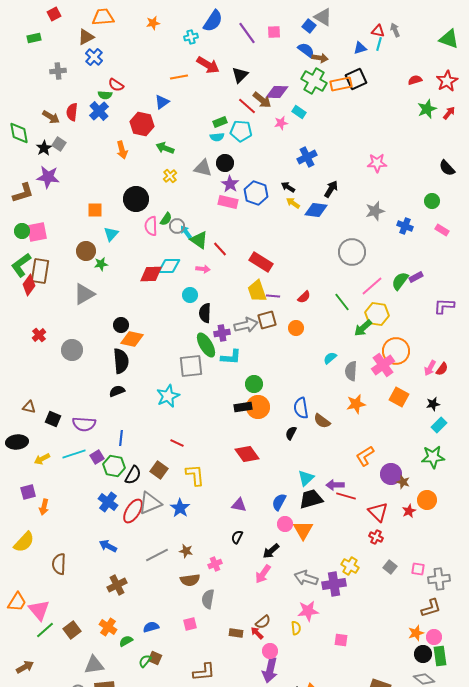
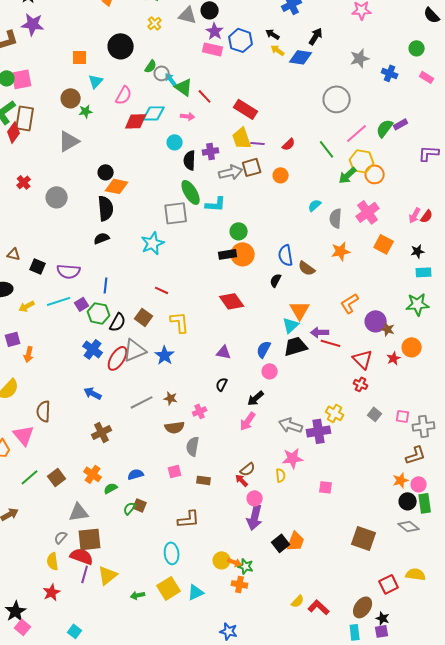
pink semicircle: (151, 226) -> (124, 95), moved, turned -150
purple cross: (222, 333) -> (211, 151), moved
orange circle: (396, 351) -> (375, 174), moved, size x0.7
cyan rectangle: (439, 425) -> (424, 272), turned 42
orange triangle: (303, 530) -> (300, 310), moved
pink triangle: (39, 610) -> (24, 435), moved
brown rectangle: (236, 633) -> (204, 480), moved

